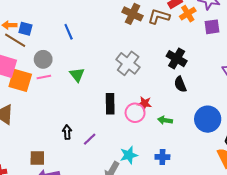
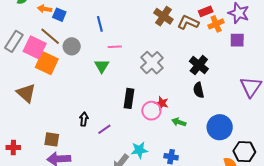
brown line: (15, 40) -> (50, 36), moved
pink line: (44, 77) -> (115, 47), moved

